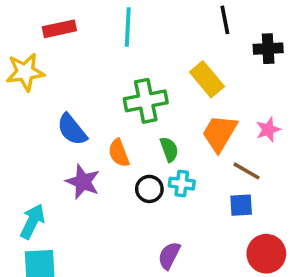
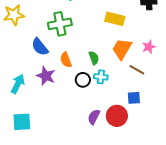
yellow rectangle: (207, 79) -> (115, 19), turned -36
green cross: (146, 101) -> (60, 24), moved
blue square: (241, 205) -> (134, 98), moved
cyan arrow: (32, 221) -> (18, 84), moved
red circle: (266, 254) -> (117, 116), moved

